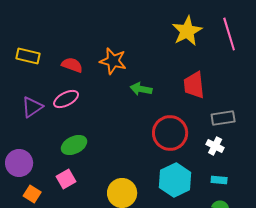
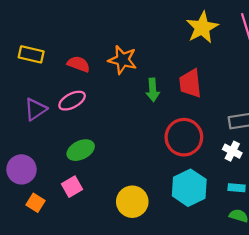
red trapezoid: (194, 85) -> (190, 83), moved
green arrow: (141, 89) -> (153, 90), turned -105

